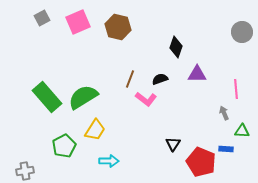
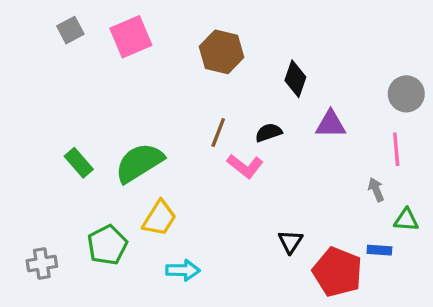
brown hexagon: (118, 27) -> (222, 52), moved
gray circle: (242, 32) -> (406, 94), moved
green rectangle: (47, 97) -> (79, 163), size x0.6
gray cross: (25, 171) -> (42, 264), moved

